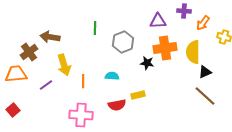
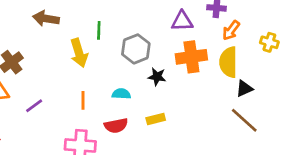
orange arrow: (203, 23) -> (231, 30), moved
brown arrow: (50, 37) -> (46, 18), moved
black star: (147, 63) -> (157, 77), moved
yellow arrow: (64, 65) -> (79, 53), moved
red semicircle: (117, 105) -> (116, 126), moved

